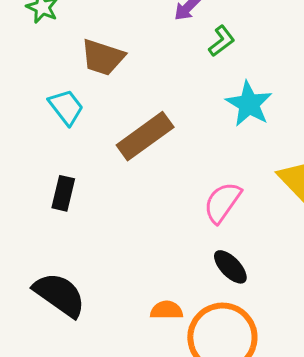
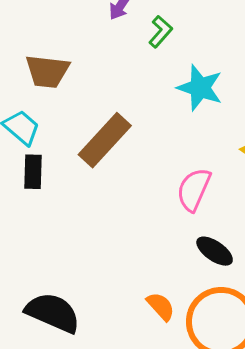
black rectangle: (63, 193) -> (33, 172), moved
orange semicircle: (166, 310) -> (161, 306), turned 60

